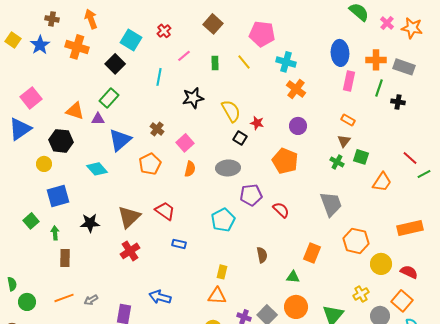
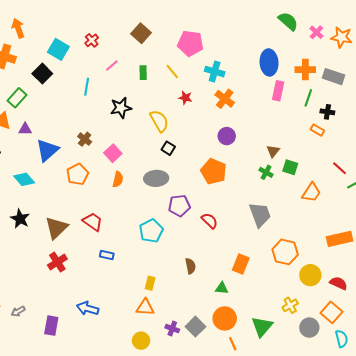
green rectangle: (109, 98) -> (17, 98), moved
orange rectangle: (348, 120) -> (317, 130), moved
red star: (257, 123) -> (185, 98), moved
black star: (90, 223) -> (20, 219), moved, turned 30

